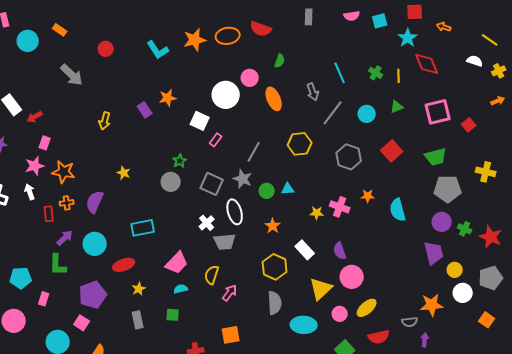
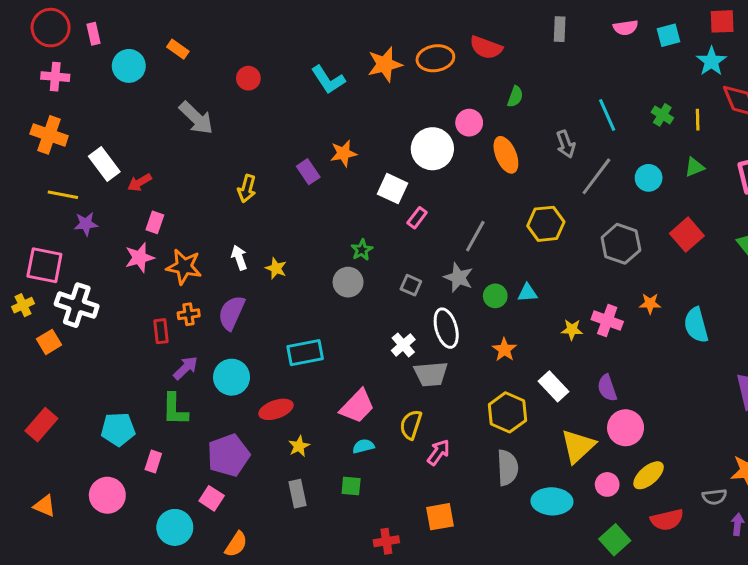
gray square: (212, 184) -> (411, 285), size x0.6
white arrow: (30, 192) -> (239, 258), moved

